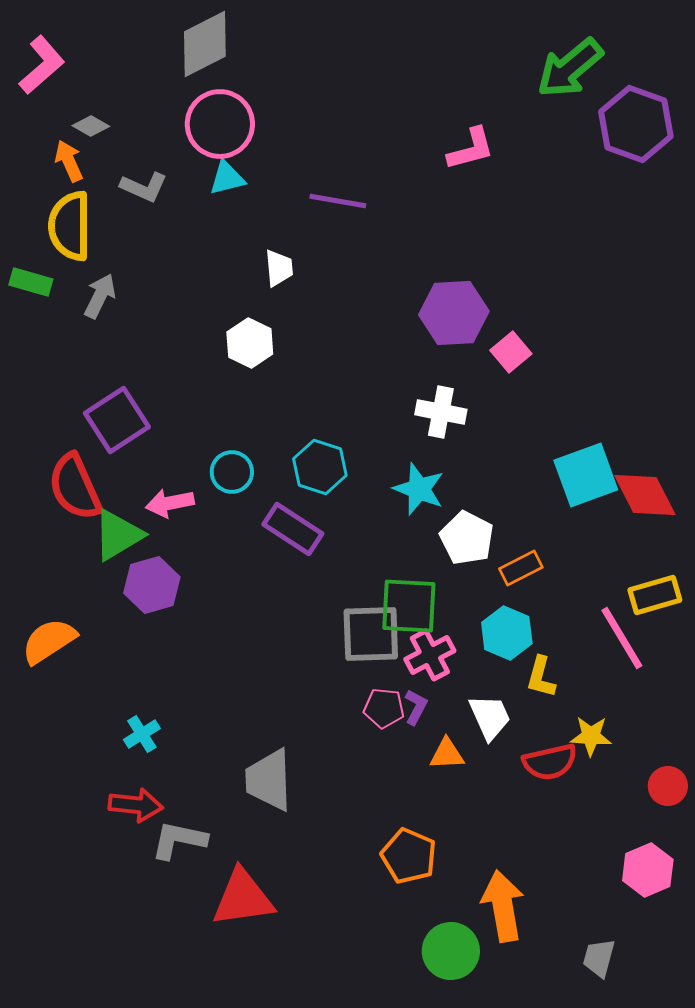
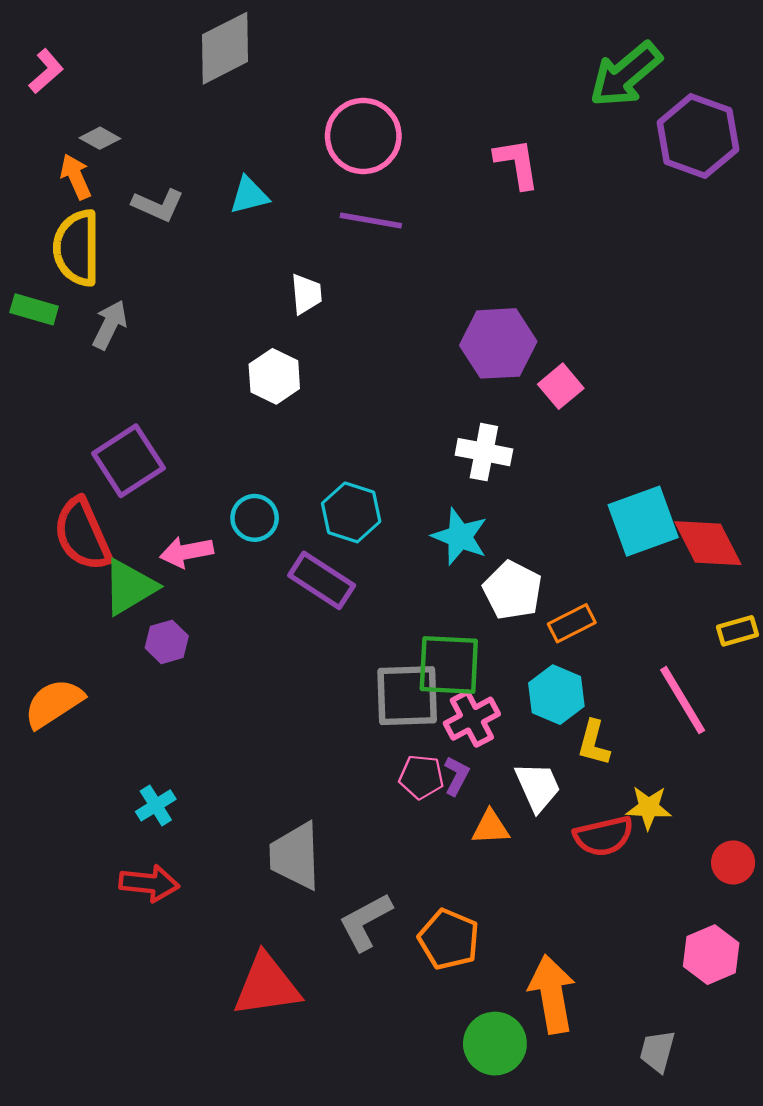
pink L-shape: (42, 65) -> (46, 71), size x0.7
pink circle: (220, 124) -> (363, 136), moved
pink L-shape: (471, 149) -> (517, 163), turned -84
purple hexagon: (152, 585) -> (167, 642), size x0.7
yellow rectangle: (655, 595) -> (737, 631), moved, size x0.7
gray L-shape: (179, 840) -> (365, 922), moved, turned -40

